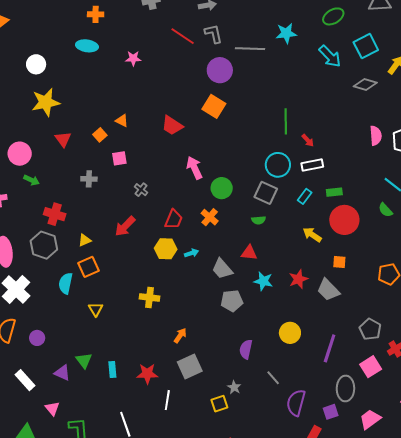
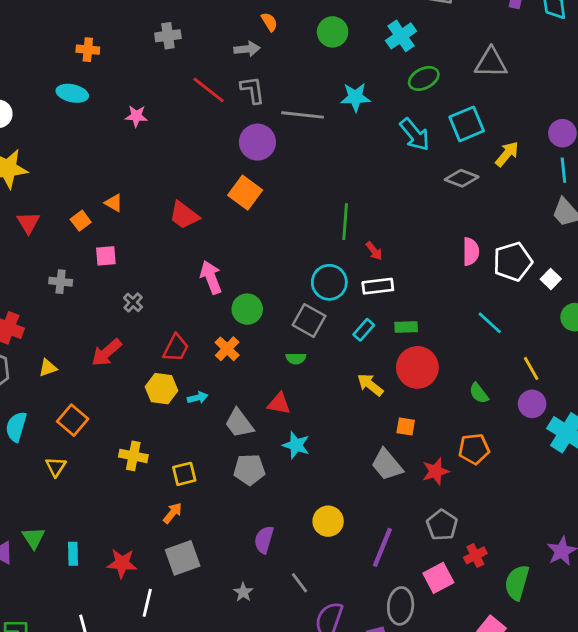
green semicircle: (385, 210) -> (479, 393), moved
orange square: (88, 267) -> (73, 420), moved, turned -30
red star: (298, 279) -> (436, 471), moved
yellow square: (219, 404) -> (184, 474), moved

